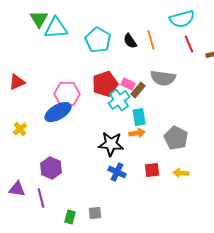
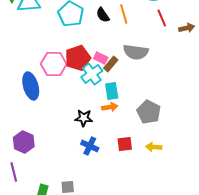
pink hexagon: (67, 94) -> (54, 64), moved
blue ellipse: (58, 112) -> (31, 86), turned -76
black star: (111, 144) -> (84, 118), size x0.7

